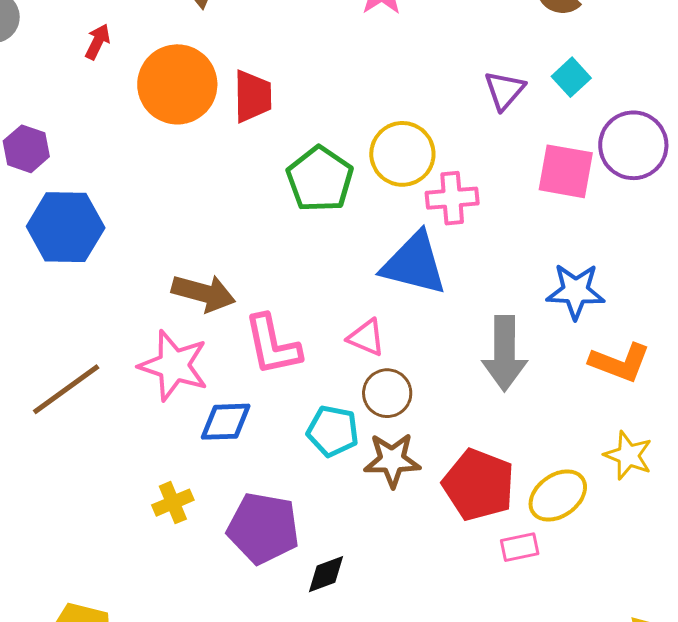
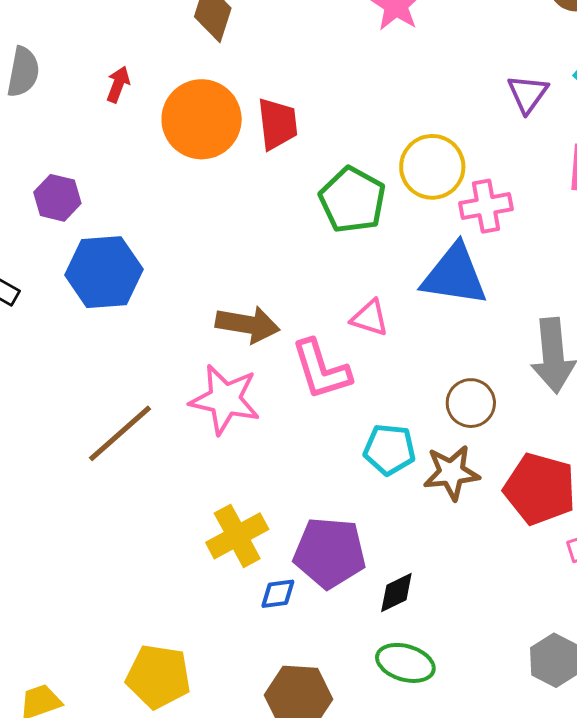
pink triangle: (366, 337) -> (370, 318), moved
brown circle: (387, 393) -> (471, 403), moved
blue diamond: (226, 422) -> (278, 594), moved, size x0.7
yellow cross: (173, 503) -> (237, 536), size x1.5

